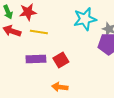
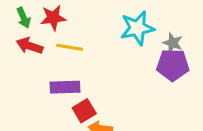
red square: (61, 60) -> (84, 111), moved

